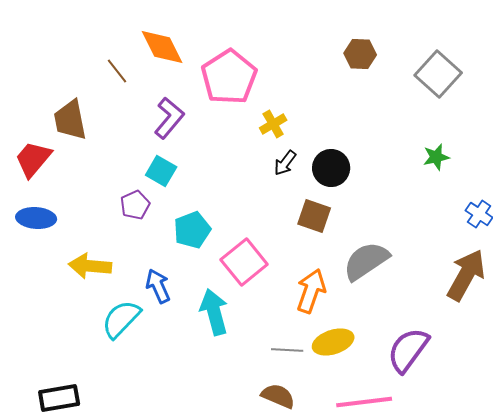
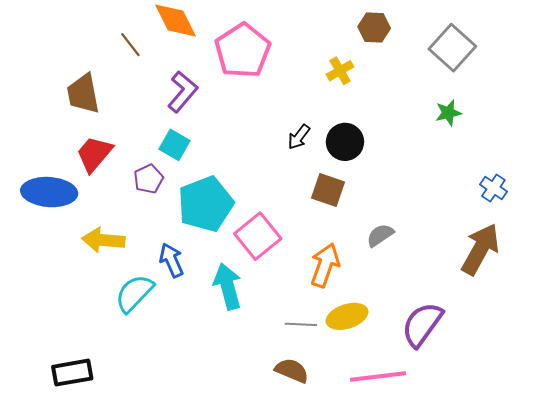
yellow cross: (273, 124) -> (340, 71), moved
green star: (436, 157) -> (448, 113), moved
red trapezoid: (33, 159) -> (94, 154), moved
blue ellipse: (36, 218) -> (49, 192), size x1.4
cyan pentagon: (192, 230) -> (206, 204), size x1.5
gray semicircle: (366, 261) -> (380, 235), size x0.6

